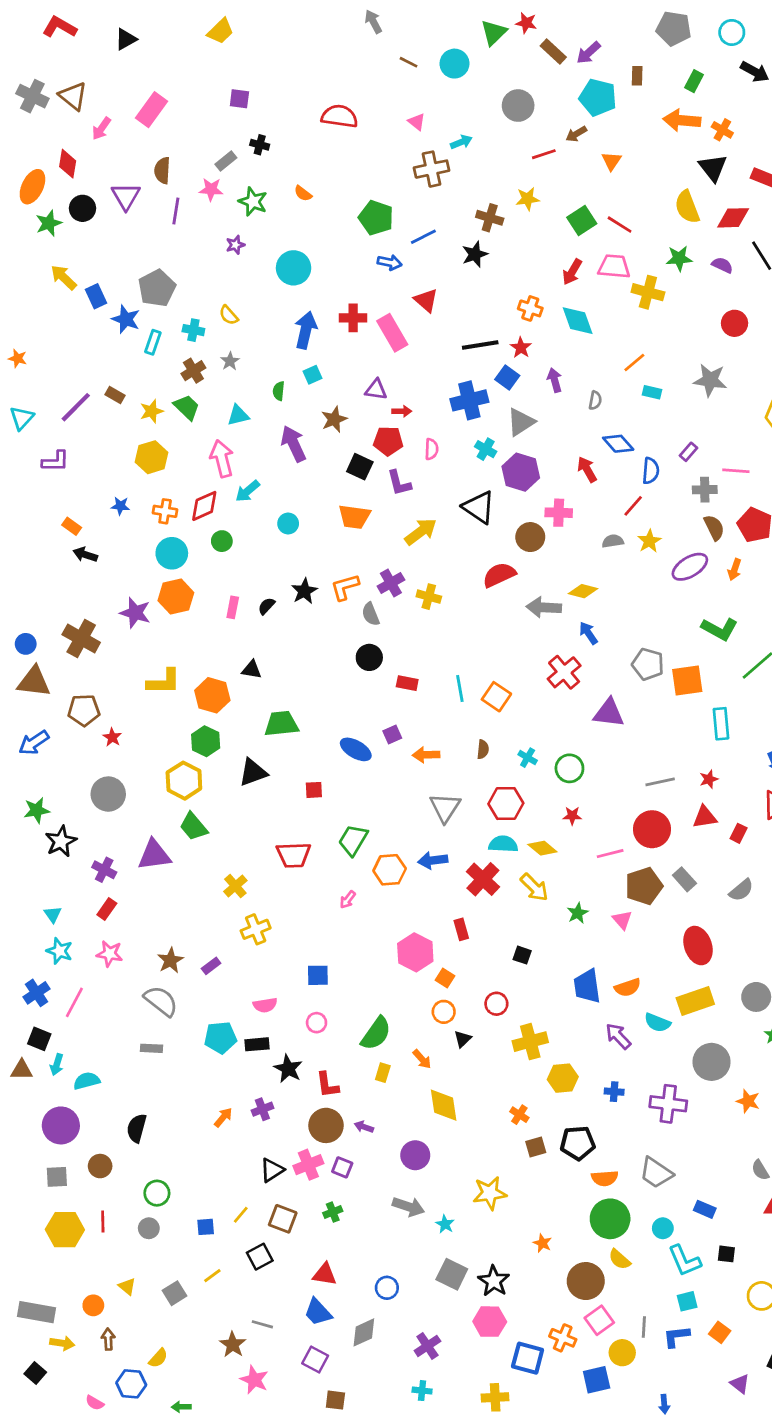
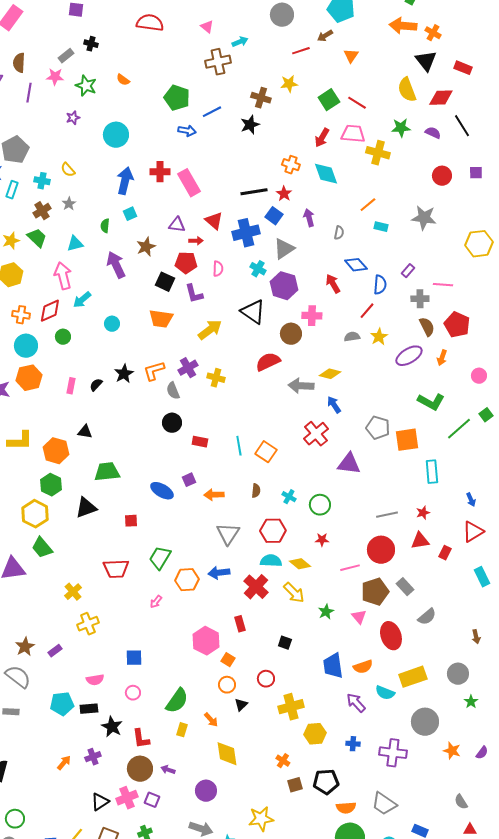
red triangle: (426, 300) -> (214, 221), moved
gray semicircle: (741, 890) -> (427, 617), moved
red ellipse: (698, 946) -> (391, 636), moved

